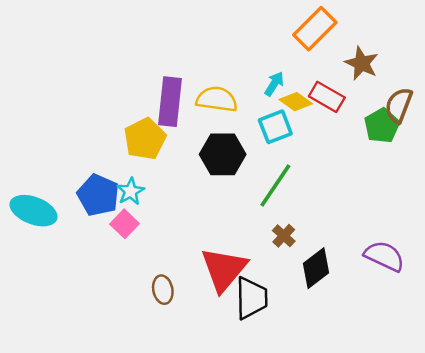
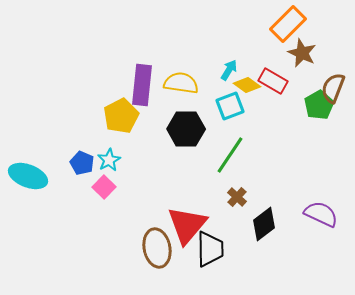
orange rectangle: (315, 29) -> (288, 24), moved
blue pentagon: (98, 195) -> (82, 163), size x0.7
brown ellipse: (163, 290) -> (157, 248), moved, size x1.6

